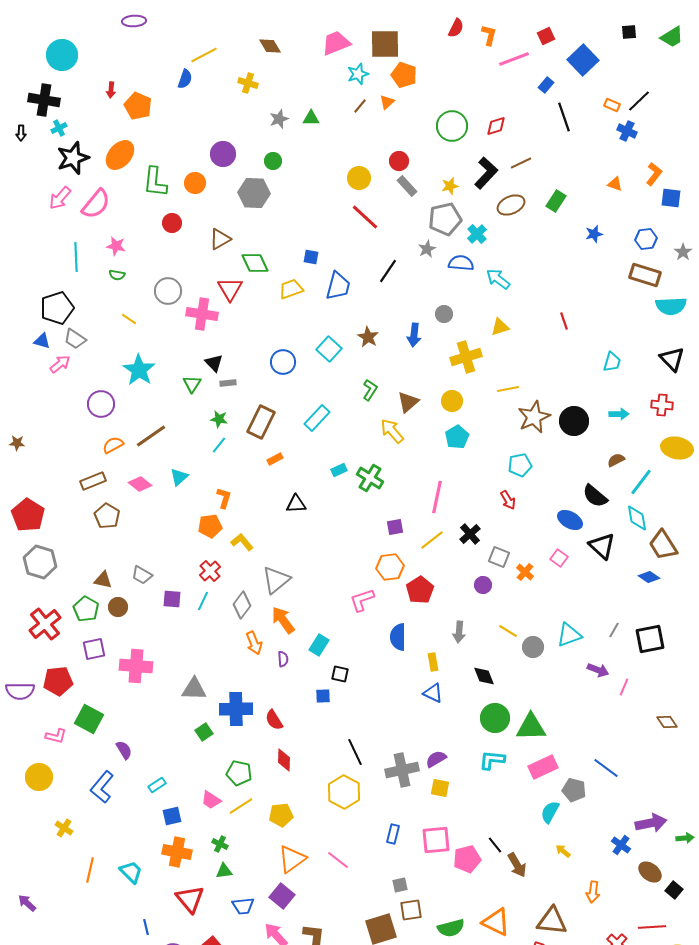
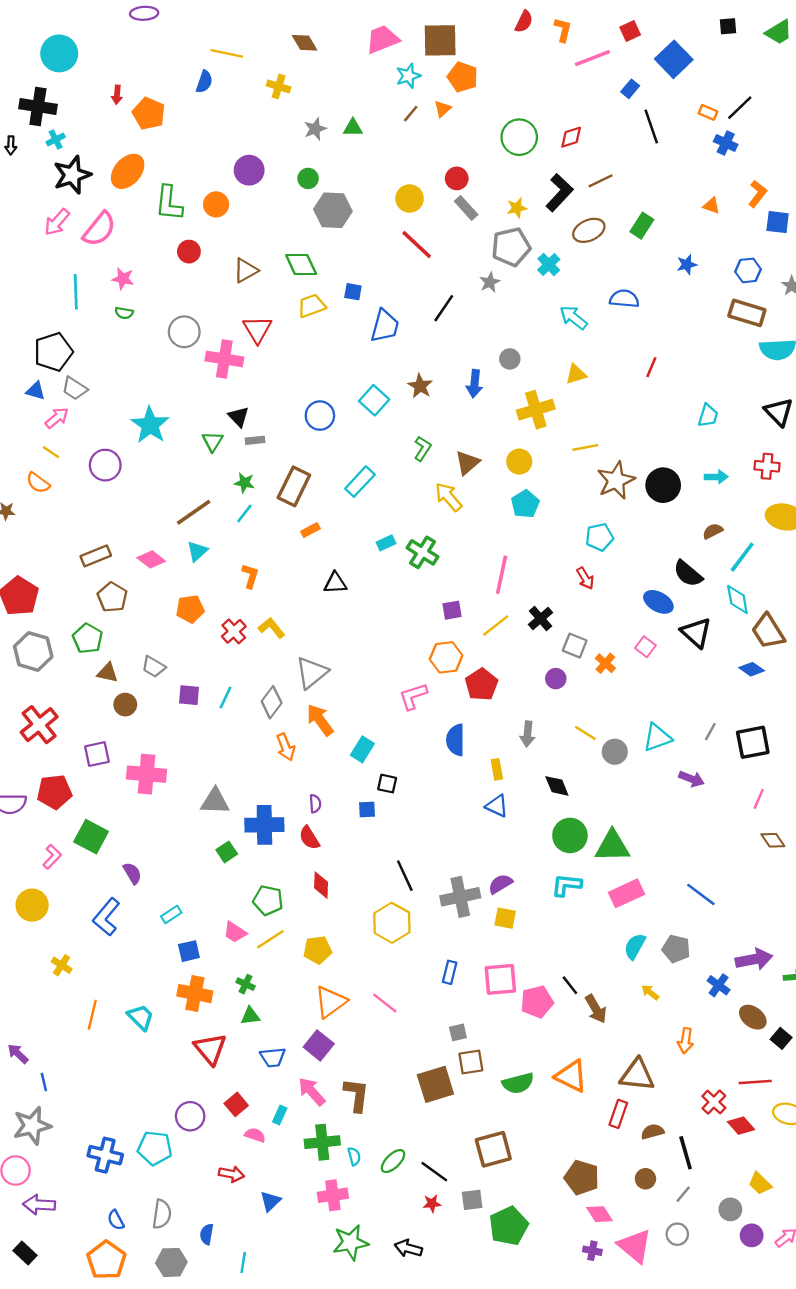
yellow line: (204, 55) -> (227, 53), turned 40
gray hexagon: (254, 193) -> (333, 210), moved
green diamond: (255, 263) -> (301, 265), moved
blue semicircle: (461, 263) -> (624, 299), moved
yellow trapezoid: (291, 289) -> (312, 306), moved
yellow line: (129, 319) -> (51, 452), moved
red line: (564, 321) -> (651, 367), turned 42
brown line: (151, 436) -> (194, 512), moved
orange semicircle: (113, 445) -> (38, 483), moved, turned -115
orange pentagon: (210, 526) -> (190, 609), moved
red cross: (210, 571) -> (234, 631), moved
green pentagon: (86, 609) -> (88, 638), moved
purple semicircle: (283, 659) -> (315, 804), moved
pink line: (624, 687) -> (759, 799), moved
pink L-shape: (56, 736) -> (52, 857), turned -60
gray pentagon: (574, 790) -> (676, 949), moved
blue line: (146, 927) -> (44, 1082), moved

